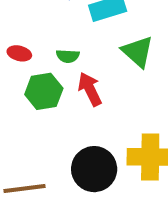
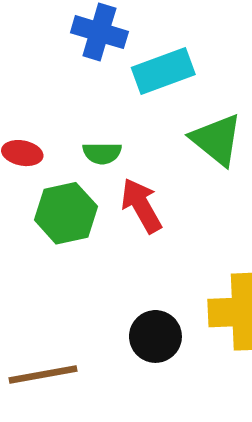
black circle: (94, 169) -> (155, 336), size x0.7

